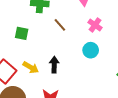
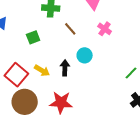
green square: (22, 33) -> (33, 37), turned -32
cyan circle: (91, 50) -> (85, 55), moved

